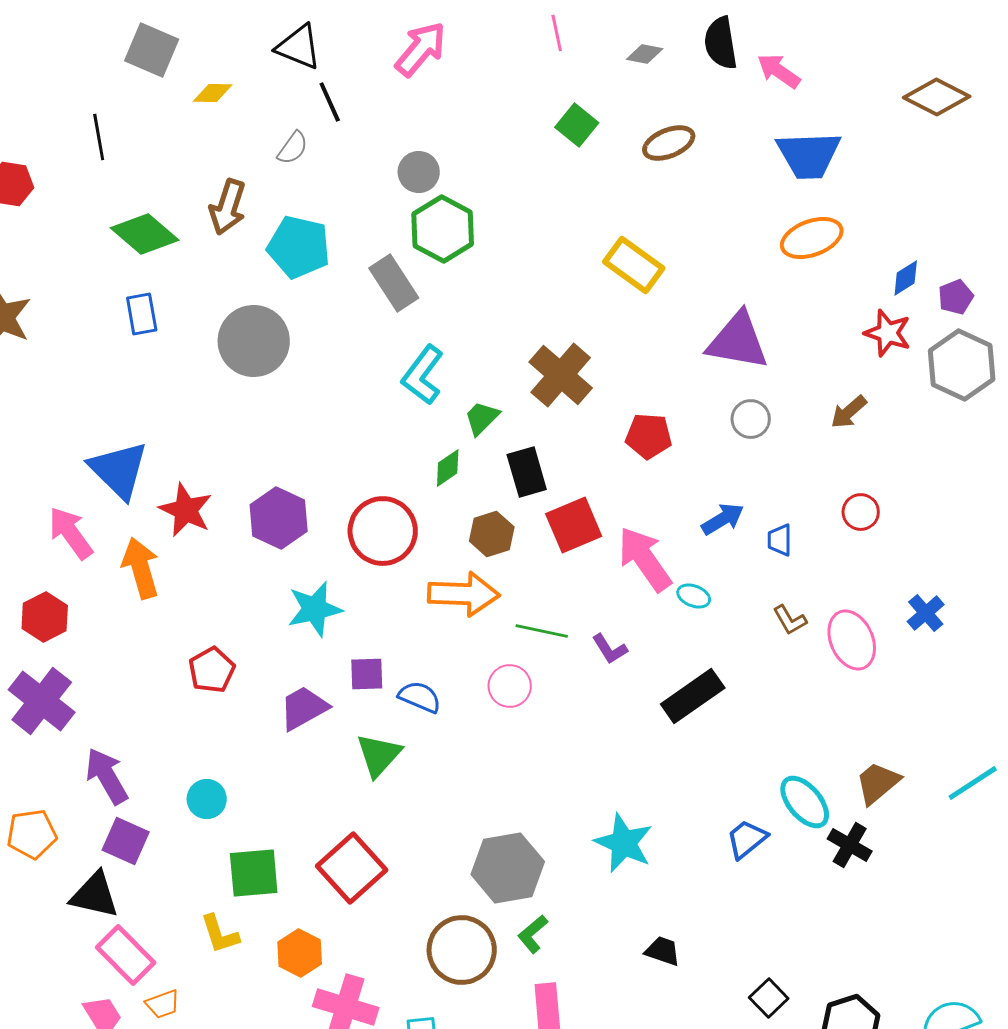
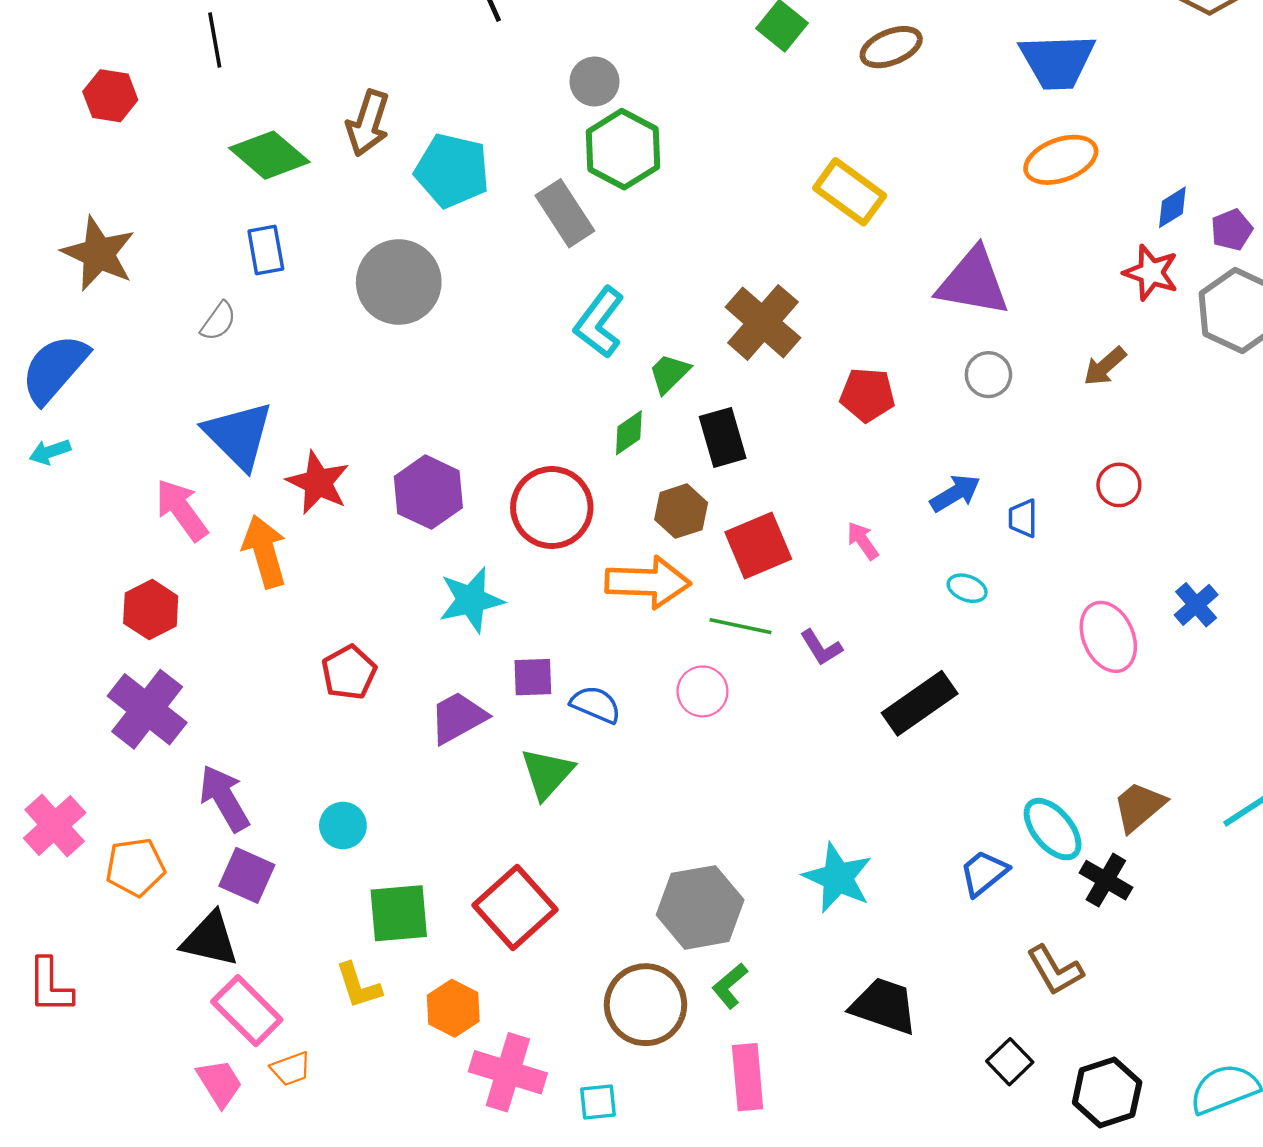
gray semicircle: (293, 148) -> (218, 321), moved
red square: (574, 525) -> (758, 545), moved
pink arrow: (645, 559) -> (863, 541), size x0.5
cyan ellipse: (694, 596) -> (967, 588), moved
brown L-shape: (790, 620) -> (1055, 970), moved, size x1.4
black trapezoid: (663, 951) -> (884, 1006), size x1.6

